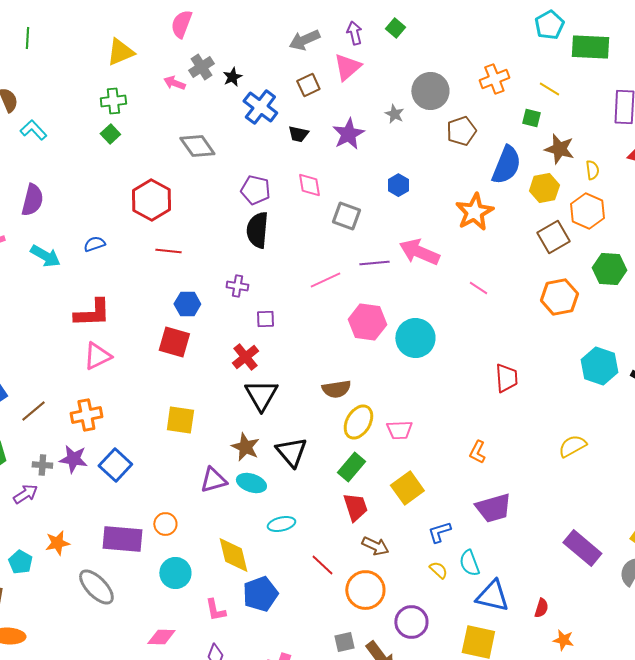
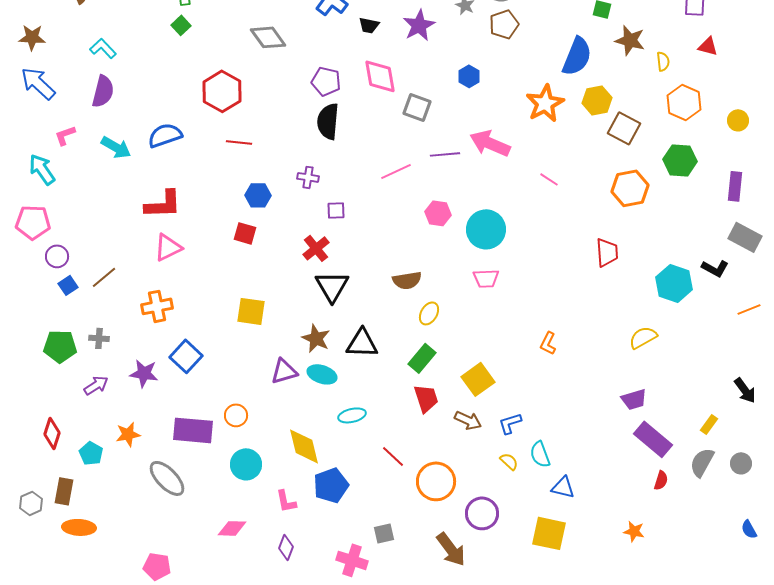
cyan L-shape: (33, 130) -> (103, 48), moved
brown pentagon: (461, 131) -> (504, 24), moved
pink diamond: (309, 185) -> (380, 76), size x1.4
yellow hexagon: (544, 188) -> (597, 100), moved
orange hexagon: (587, 211) -> (684, 102), moved
brown square: (553, 237) -> (624, 128), turned -32
blue semicircle: (94, 244) -> (165, 135), size x1.6
pink hexagon: (367, 322) -> (438, 213), size x0.7
red square: (174, 342) -> (245, 233), size x0.7
cyan hexagon: (599, 366) -> (674, 283), moved
red trapezoid: (506, 378) -> (607, 252), moved
brown line: (33, 411) -> (104, 277), moved
yellow ellipse: (358, 422) -> (429, 313), size x0.7
pink trapezoid: (399, 430) -> (486, 278), moved
black triangle: (291, 452) -> (362, 343), turned -48
purple star: (73, 459) -> (144, 373), moved
gray cross: (42, 465) -> (99, 338), moved
purple trapezoid: (493, 508) -> (634, 399), moved, size x0.7
brown arrow: (375, 546) -> (468, 420), moved
blue triangle: (492, 596) -> (563, 487), size x0.7
red semicircle: (541, 608) -> (661, 480), moved
gray square: (344, 642) -> (384, 533), moved

